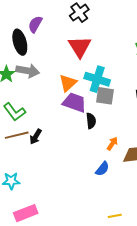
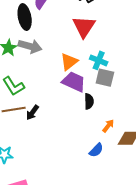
cyan cross: (97, 79) -> (99, 60), size x0.7

